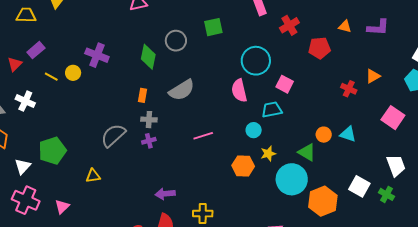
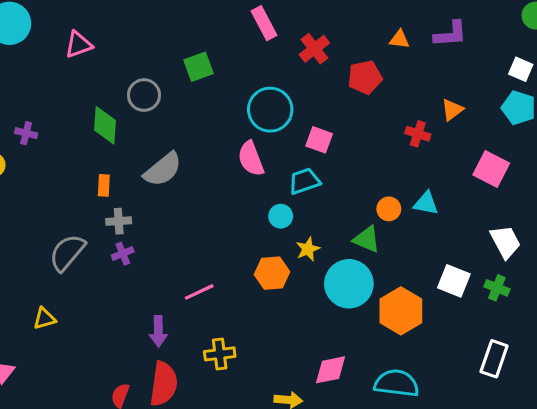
purple cross: (97, 55) -> (26, 133), size x0.6
pink line: (203, 136) -> (199, 292), moved
purple arrow: (165, 194) -> (158, 331), turned -78

